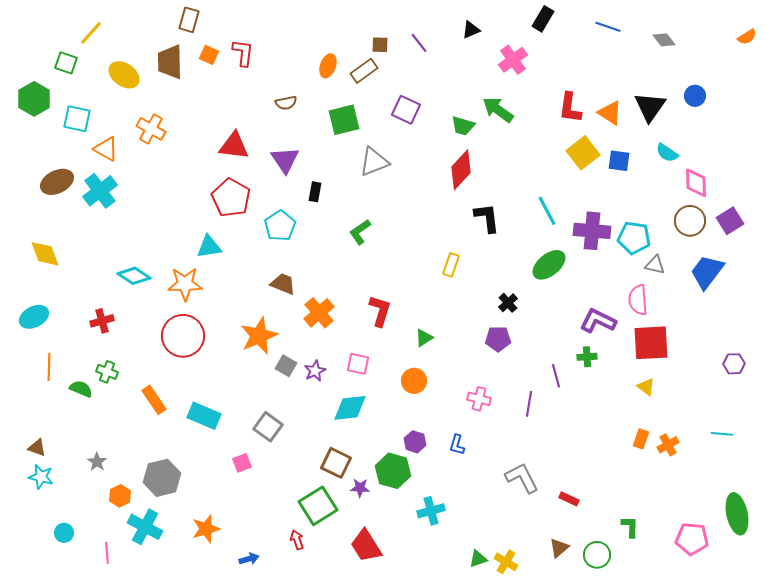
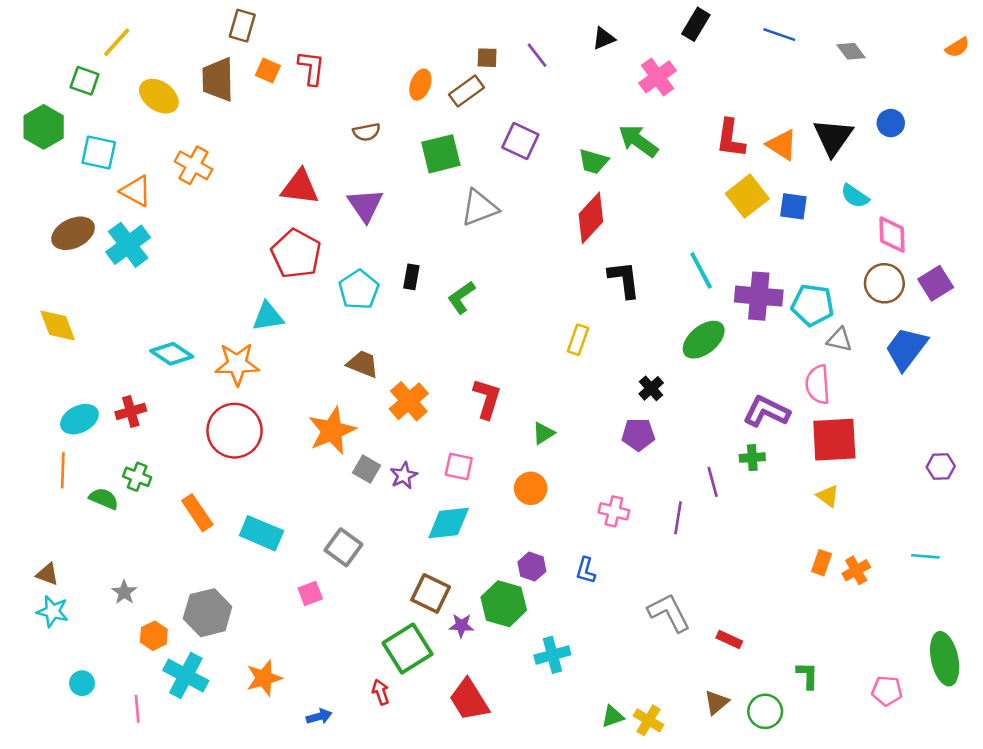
black rectangle: (315, 192) -> (411, 277), moved
cyan ellipse: (34, 317) -> (79, 419), moved
pink pentagon: (692, 539) -> (887, 691), size x0.7

